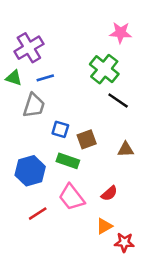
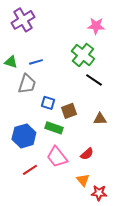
purple cross: (29, 48) -> (23, 20), moved
orange triangle: (104, 226) -> (83, 180), turned -40

